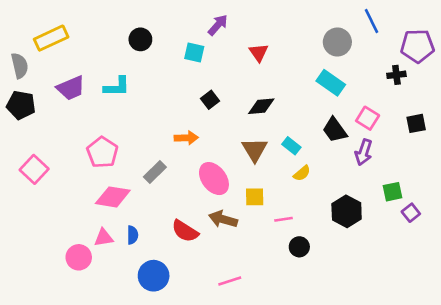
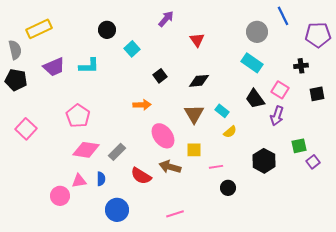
cyan square: (194, 53) -> (132, 49), moved, turned 35
black cross: (396, 75) -> (301, 66), moved
gray rectangle: (155, 172) -> (117, 152), moved

